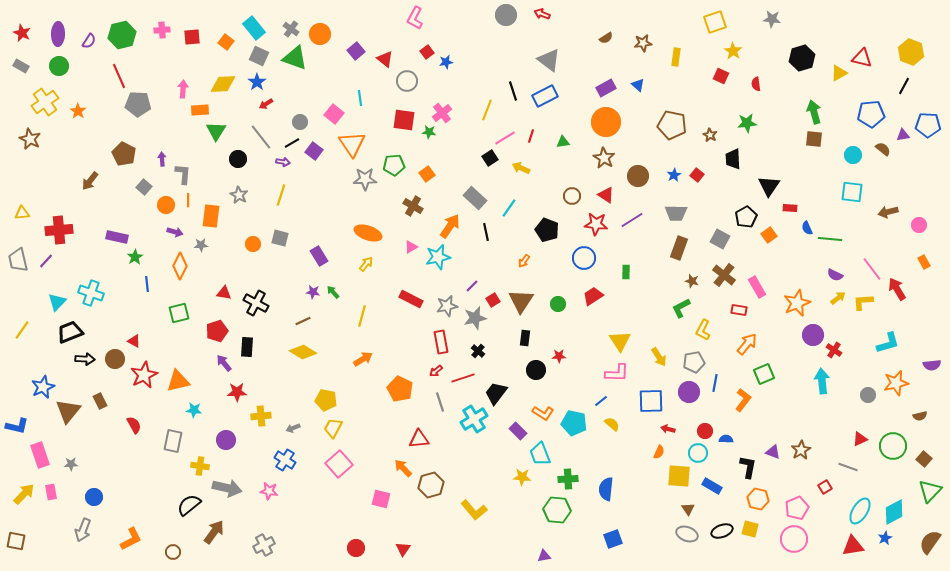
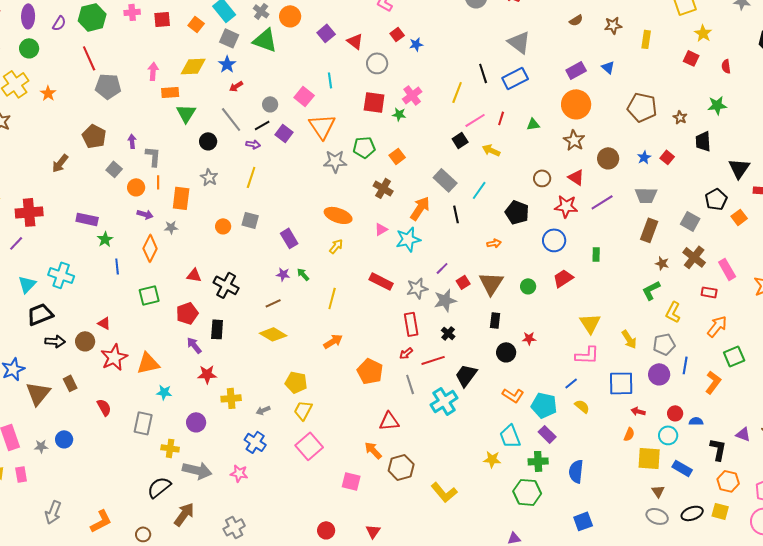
orange arrow: (524, 261) -> (494, 243), turned -136
purple rectangle: (518, 431) -> (547, 434), moved
blue circle: (94, 497) -> (64, 439), moved

